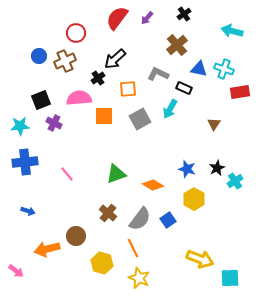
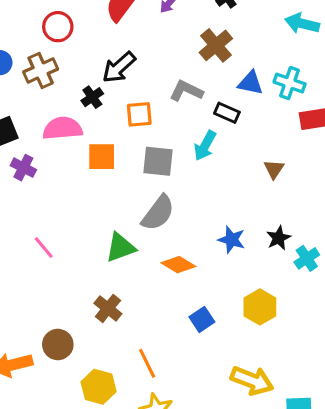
gray square: (140, 119) -> (158, 161), turned 35
yellow hexagon: (194, 199) -> (260, 307), moved
gray semicircle: (140, 219) -> (158, 213), moved

